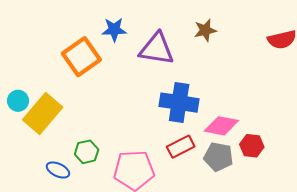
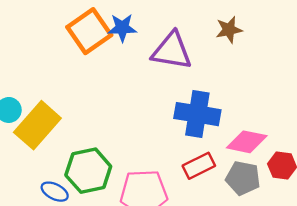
orange square: (81, 57) -> (89, 31), moved
green hexagon: (87, 152) -> (88, 171), size x1.6

